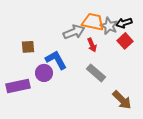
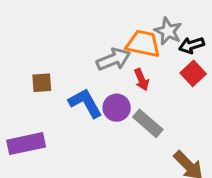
gray star: (109, 26) -> (168, 31), moved
purple circle: (44, 73) -> (117, 108), moved

